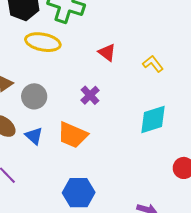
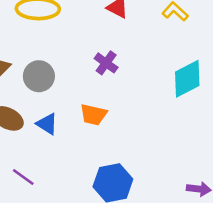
orange trapezoid: (73, 135) -> (93, 115), size x0.7

